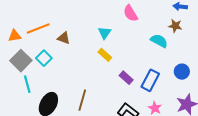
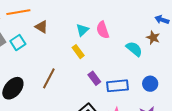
pink semicircle: (130, 13) -> (103, 30), moved
blue rectangle: (150, 80) -> (117, 86), turned 45
brown line: (82, 100) -> (49, 78), moved

